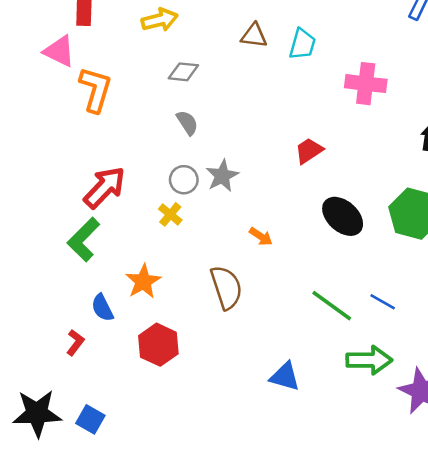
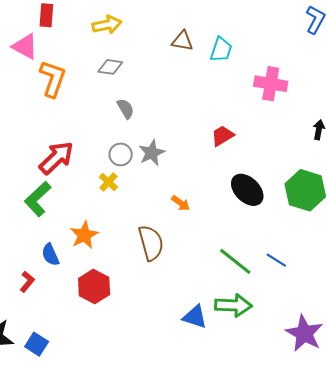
gray diamond: (183, 72) -> (110, 67), moved
green arrow: (369, 360) -> (233, 305), moved

